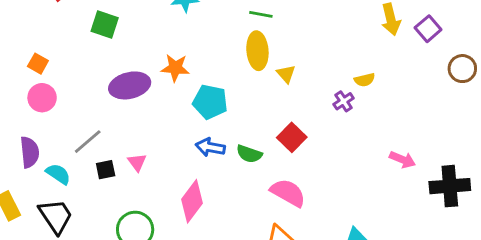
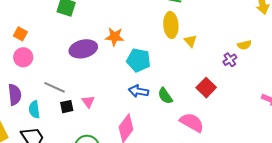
red square: (292, 137) -> (206, 88), moved
gray line: (88, 142) -> (55, 87), turned 65
green semicircle: (249, 154) -> (165, 96), turned 36
cyan semicircle: (58, 174) -> (34, 110), turned -132

